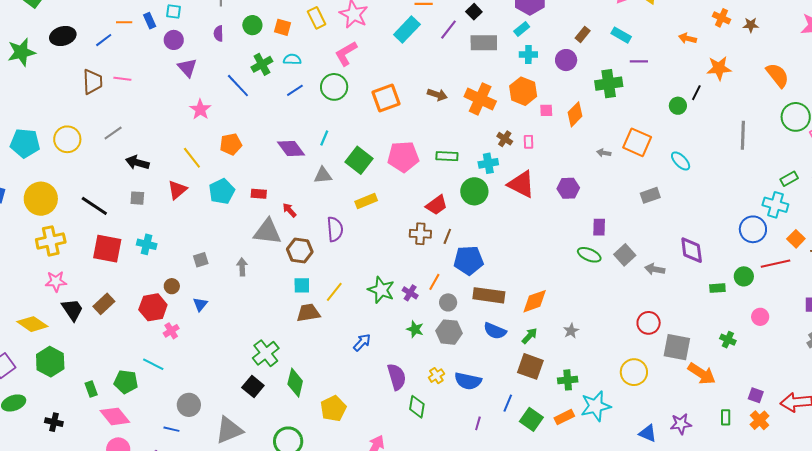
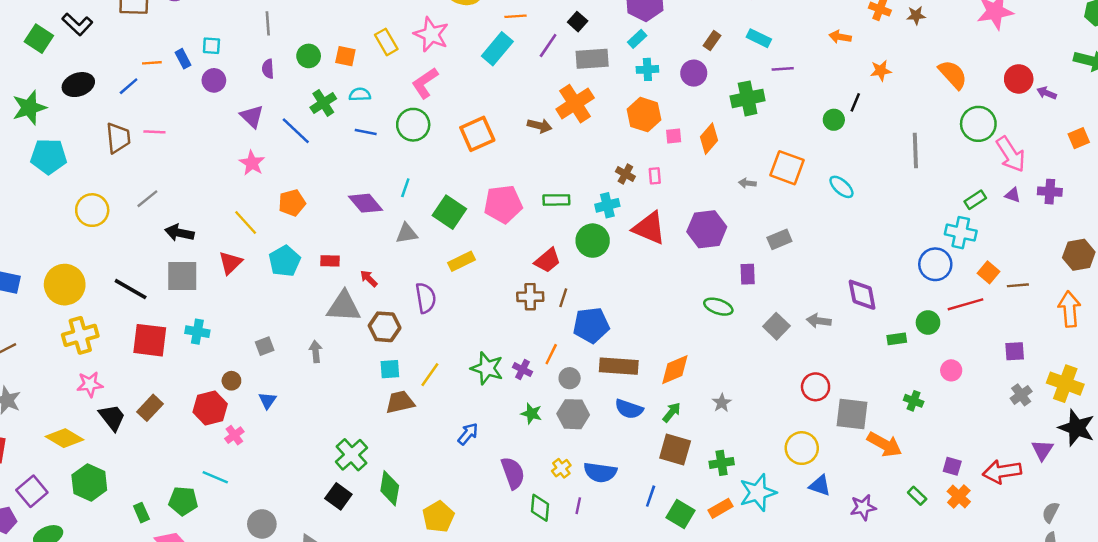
purple triangle: (187, 68) -> (252, 116), moved
orange star: (719, 68) -> (881, 71), size x0.7
blue line: (295, 90) -> (366, 132), turned 48
orange cross: (480, 99) -> (575, 104), moved, turned 36
cyan pentagon: (25, 143) -> (49, 156), moved
purple hexagon: (568, 188) -> (707, 229), size x1.4
gray rectangle: (650, 195) -> (779, 239), moved
gray square: (137, 198) -> (182, 276), size x1.8
green ellipse: (589, 255) -> (718, 307), moved
gray square: (625, 255) -> (776, 326), moved
green rectangle: (726, 417) -> (917, 496), turned -42
purple line: (478, 423) -> (578, 506), moved
blue triangle: (648, 433) -> (820, 486), moved

